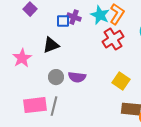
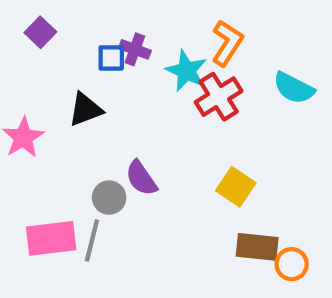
cyan star: (100, 15) -> (186, 71), moved
gray circle: (56, 77) -> (109, 198), moved
purple semicircle: (77, 77) -> (141, 178), turned 48

